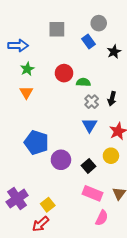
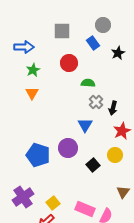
red circle: (64, 73) -> (69, 63), moved
black arrow: (112, 99) -> (113, 108), moved
blue triangle: (90, 125) -> (85, 125), moved
blue pentagon: (36, 142) -> (38, 155), moved
purple circle: (61, 160) -> (68, 148), moved
pink rectangle: (93, 193) -> (85, 209), moved

